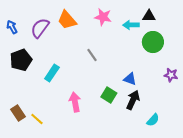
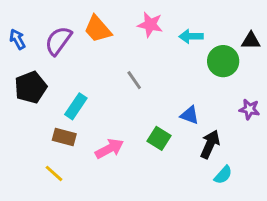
black triangle: (149, 16) -> (251, 41), moved
black arrow: (133, 100) -> (210, 144), moved
pink arrow: (75, 102) -> (109, 149), turned 72
brown rectangle: (18, 113) -> (64, 137), moved, turned -42

